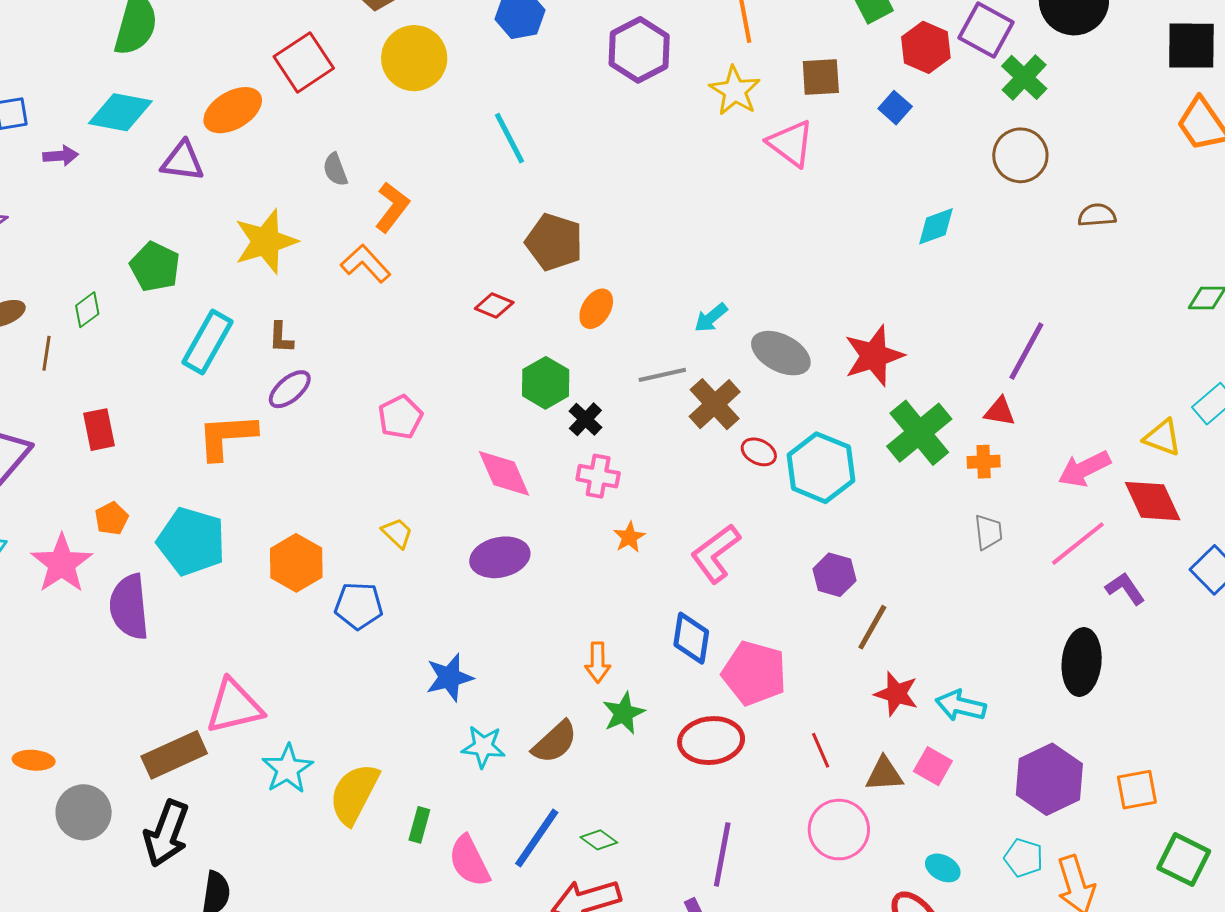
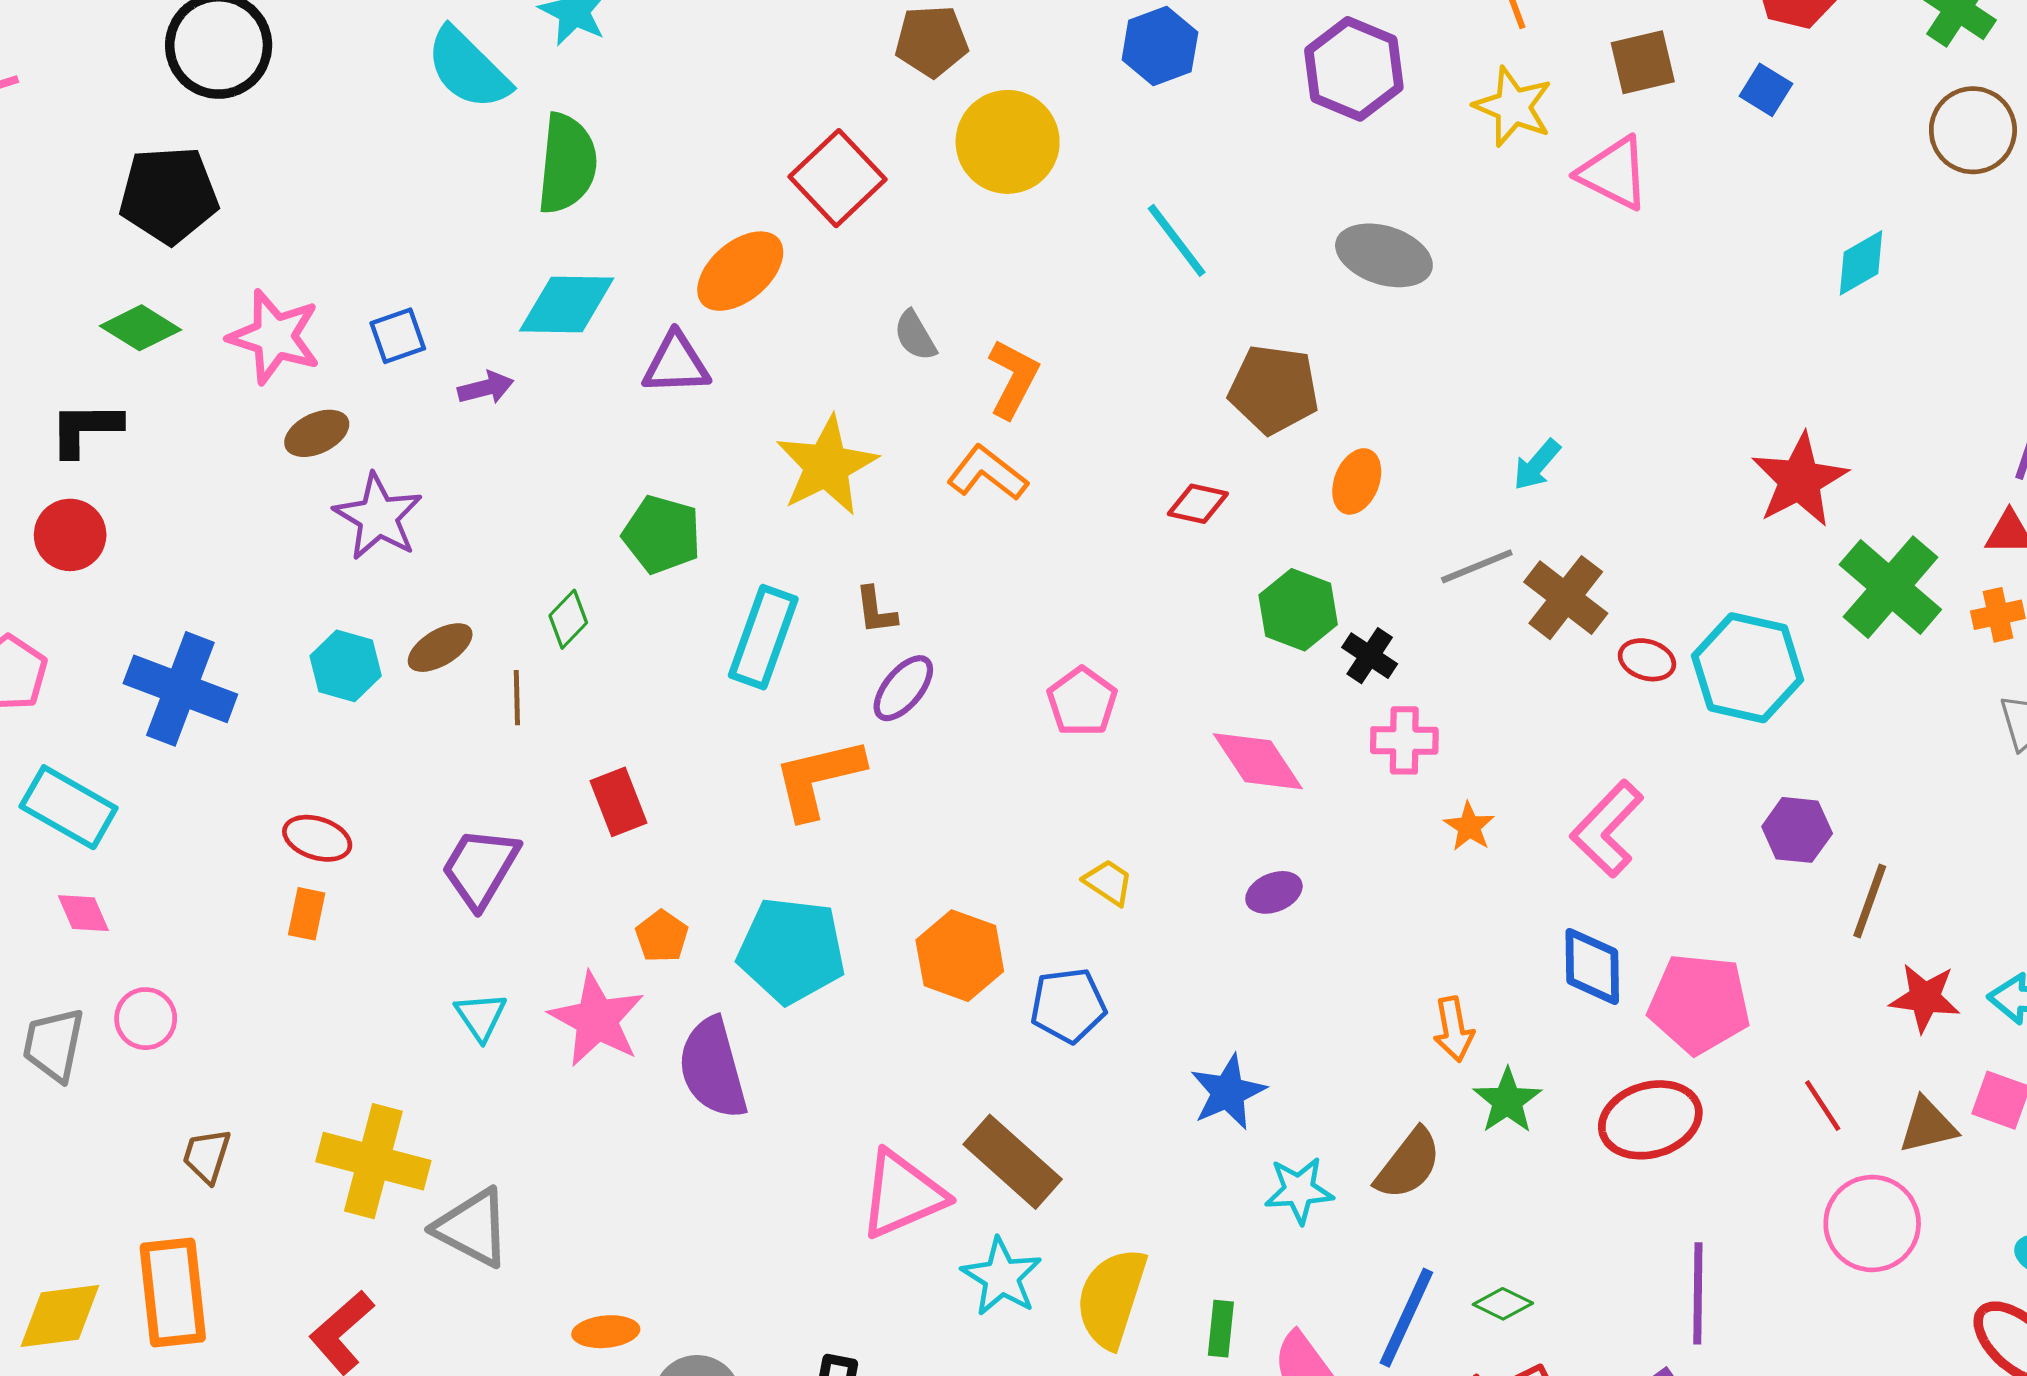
gray ellipse: (781, 353) -> (1384, 255), moved
purple ellipse: (500, 557) -> (1274, 892), size x0.6
brown rectangle: (174, 755) -> (1013, 1162), moved, turned 76

